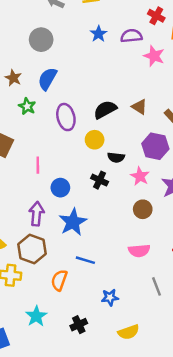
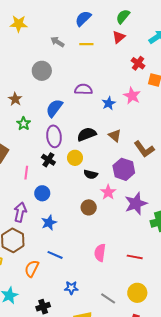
blue star: (99, 34) -> (109, 103), moved
purple semicircle: (131, 36) -> (83, 89), moved
blue semicircle: (47, 79) -> (54, 108), moved
black cross: (100, 180) -> (48, 160), moved
brown circle: (143, 209) -> (89, 207), moved
blue star: (73, 222) -> (49, 223), size x0.7
pink semicircle: (139, 251) -> (100, 253), turned 96
gray line: (157, 286) -> (108, 298), moved, turned -42

